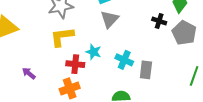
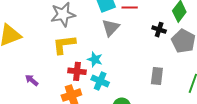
cyan cross: (124, 60) -> (100, 81), moved
gray rectangle: (146, 70) -> (157, 76), moved

